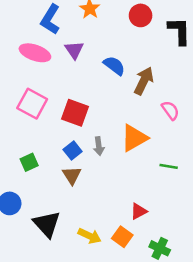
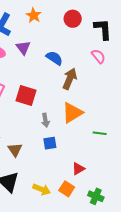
brown arrow: (144, 81) -> (70, 79), moved
pink semicircle: (170, 110) -> (98, 56), moved
blue square: (73, 150) -> (50, 143), moved, turned 32
brown triangle: (72, 175) -> (15, 150), moved

